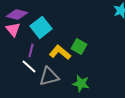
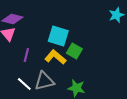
cyan square: (41, 27) -> (58, 36), moved, turned -35
white line: (29, 66) -> (24, 84), moved

